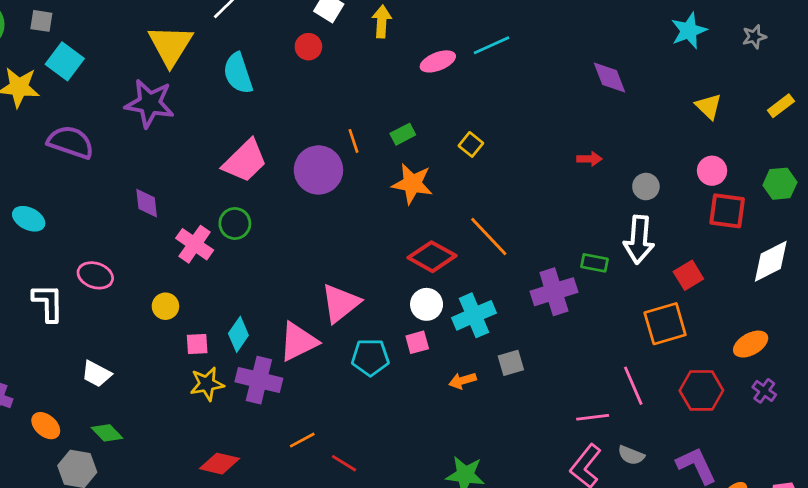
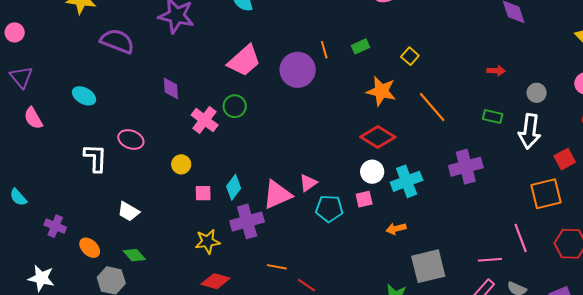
orange star: (412, 184) -> (381, 91), moved
orange line: (489, 237) -> (432, 107), moved
green rectangle: (594, 263) -> (493, 117), moved
pink triangle: (340, 303) -> (308, 183), moved, size x0.6
gray square: (511, 363) -> (428, 266), moved, size x1.8
purple cross: (259, 380) -> (247, 221), turned -32
yellow star: (207, 384) -> (207, 242), moved
orange line: (302, 440) -> (277, 267), turned 36

